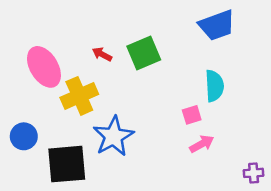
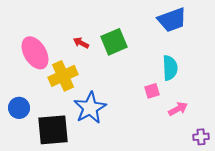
pink arrow: (202, 144) -> (178, 109), moved

